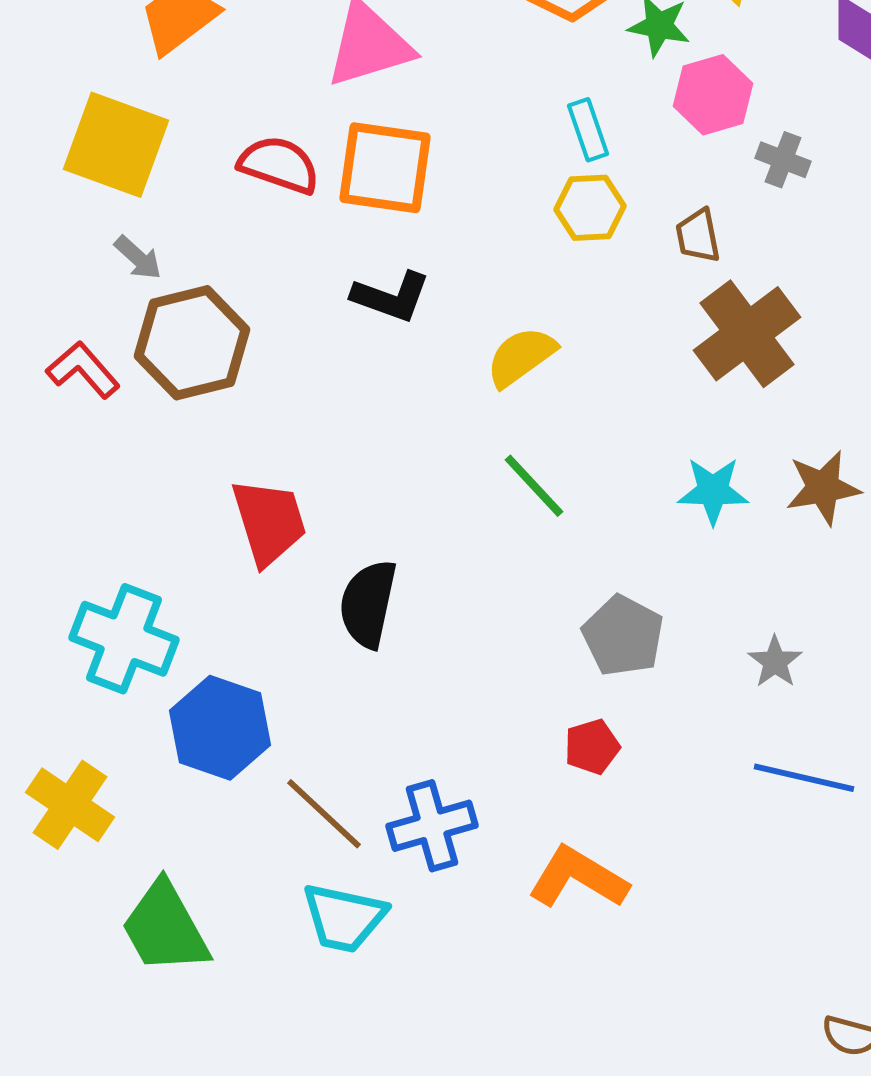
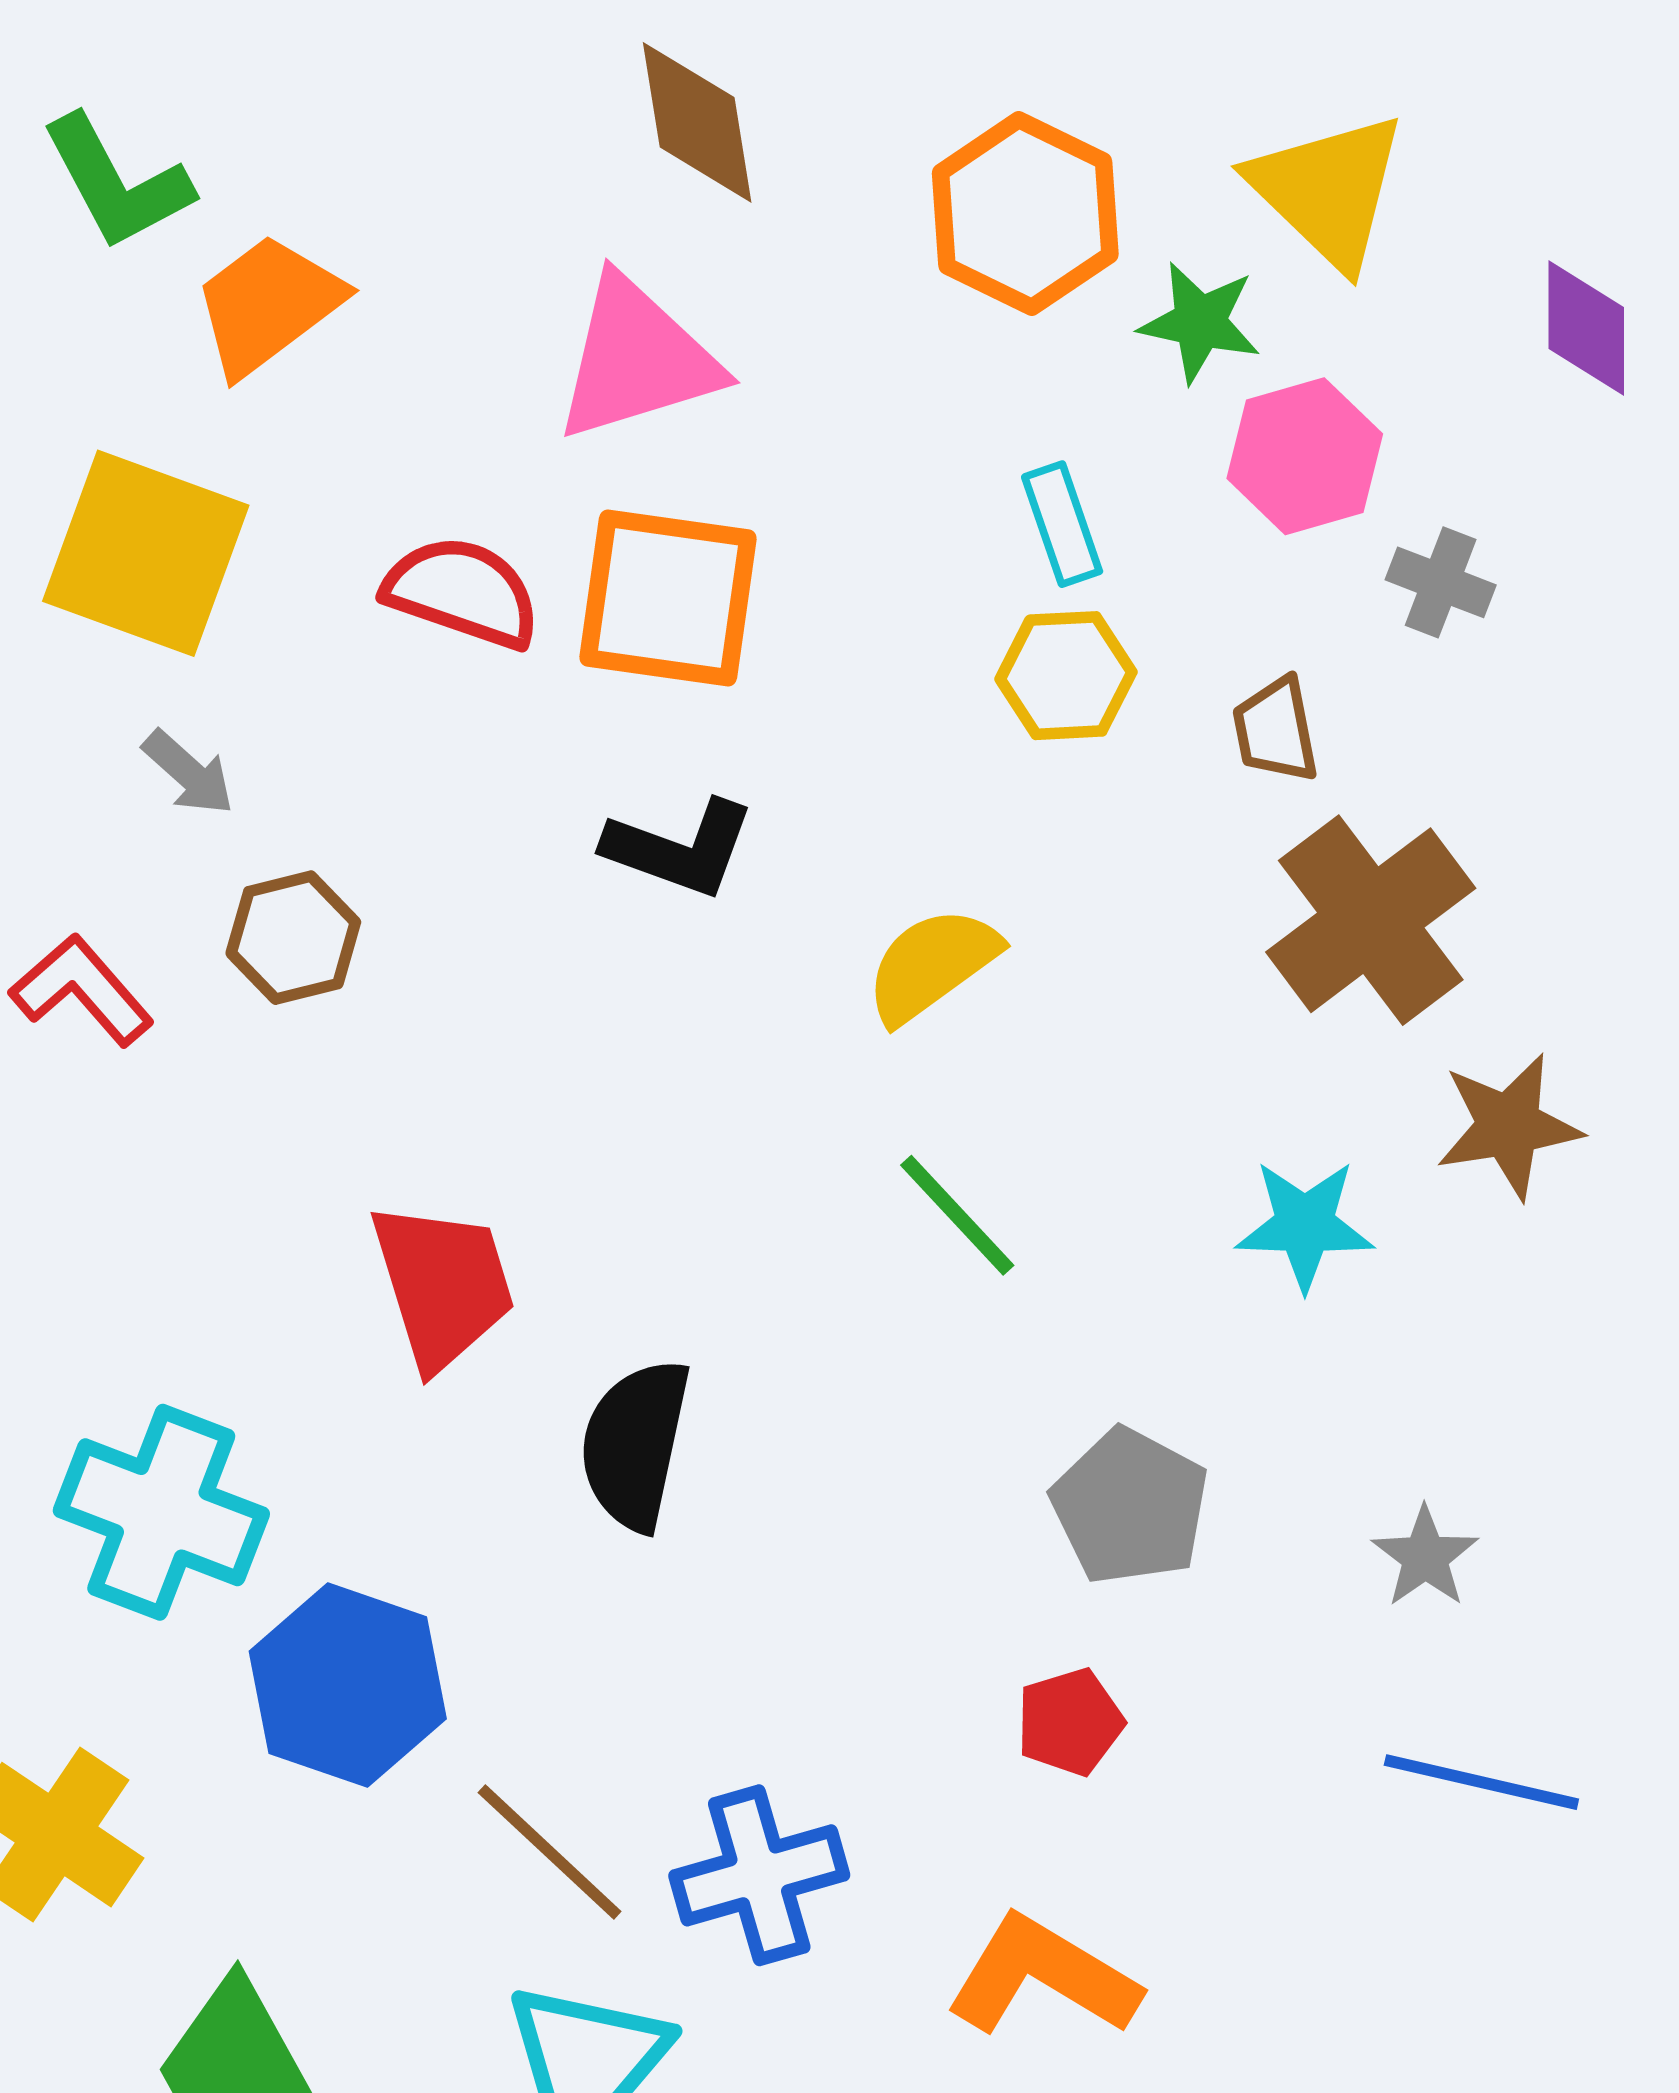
brown hexagon: (192, 343) -> (293, 938), size x0.6
brown star: (823, 488) -> (1509, 1126), moved

